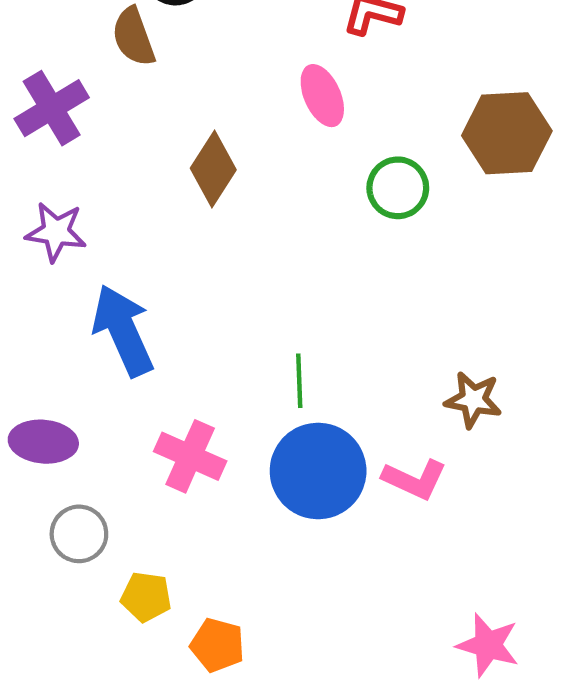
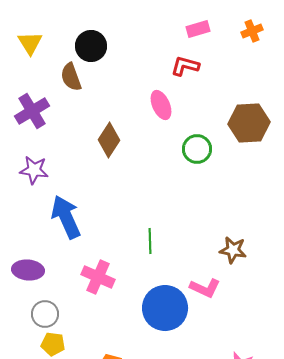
blue circle: (318, 471) -> (165, 308), moved
yellow pentagon: (146, 597) -> (53, 344), moved

